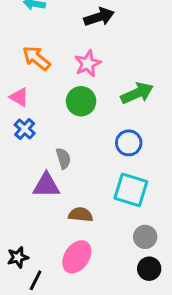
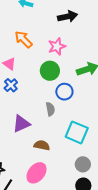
blue circle: (129, 143) -> (64, 92), moved
gray semicircle: (63, 158) -> (50, 109), moved
purple triangle: (46, 185) -> (21, 124), turned -30

